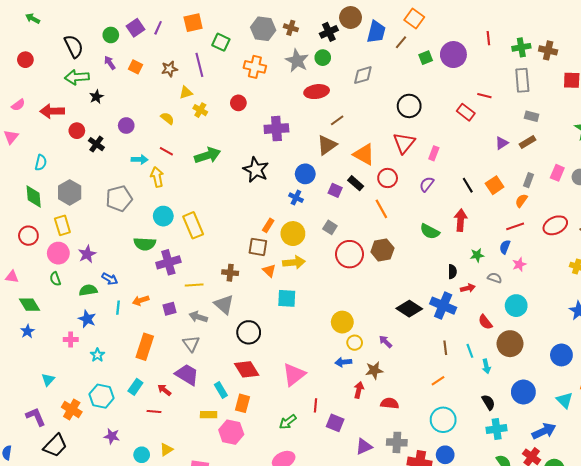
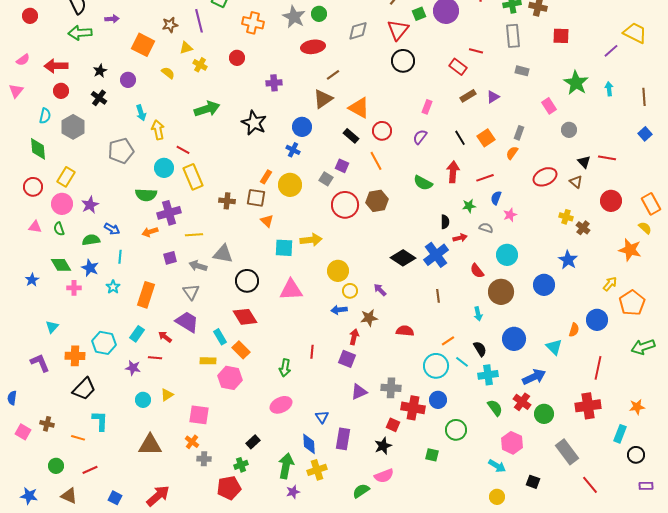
purple arrow: (110, 63) -> (112, 19), turned 120
orange square: (135, 67) -> (143, 45), moved, size x1.6
black star: (96, 97) -> (100, 71), moved
purple cross: (276, 129) -> (274, 83), size x0.7
red circle: (77, 131) -> (61, 91), moved
brown rectangle: (527, 142) -> (468, 96), moved
red triangle: (404, 143) -> (398, 30), moved
red line: (166, 151) -> (183, 150), moved
cyan arrow: (140, 159) -> (141, 113), turned 70
pink rectangle: (557, 173) -> (549, 106), moved, turned -56
purple square: (335, 190) -> (342, 166), moved
gray hexagon: (70, 192) -> (73, 127), moved
yellow rectangle: (62, 225) -> (66, 177), turned 48
red line: (515, 226) -> (485, 178), moved
yellow arrow: (294, 262) -> (311, 240), moved
brown cross: (230, 273) -> (227, 201), moved
pink triangle: (12, 277) -> (35, 227), moved
orange arrow: (141, 300) -> (150, 232), moved
green diamond: (29, 305) -> (61, 265), moved
gray triangle: (224, 305) -> (223, 254), turned -30
blue cross: (443, 306) -> (436, 255), turned 30
cyan line: (470, 351) -> (462, 362), moved, turned -32
cyan star: (97, 355) -> (113, 287), moved
blue circle: (561, 355) -> (544, 285), moved
pink triangle: (294, 375) -> (291, 290), moved, turned 35
orange line: (438, 381) -> (448, 341), moved
orange rectangle: (242, 403) -> (241, 350), turned -60
red semicircle: (390, 403) -> (405, 331), moved
orange cross: (72, 409) -> (75, 356), turned -30
green arrow: (288, 422) -> (285, 368), turned -42
purple square: (335, 423) -> (347, 359), moved
purple star: (112, 436) -> (133, 368), moved
black trapezoid: (55, 446) -> (84, 389), moved

